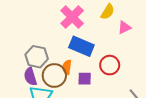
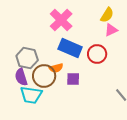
yellow semicircle: (108, 12) -> (107, 15), moved
red circle: (110, 65) -> (97, 54), moved
orange semicircle: (67, 67) -> (56, 68), turned -112

